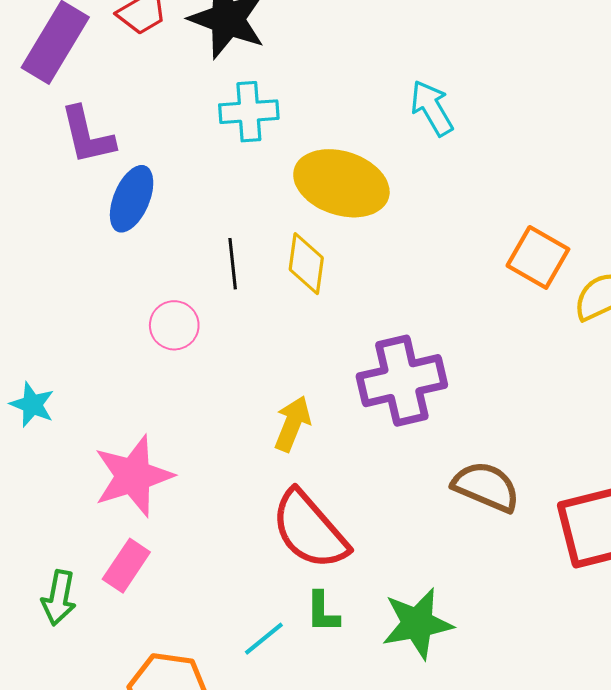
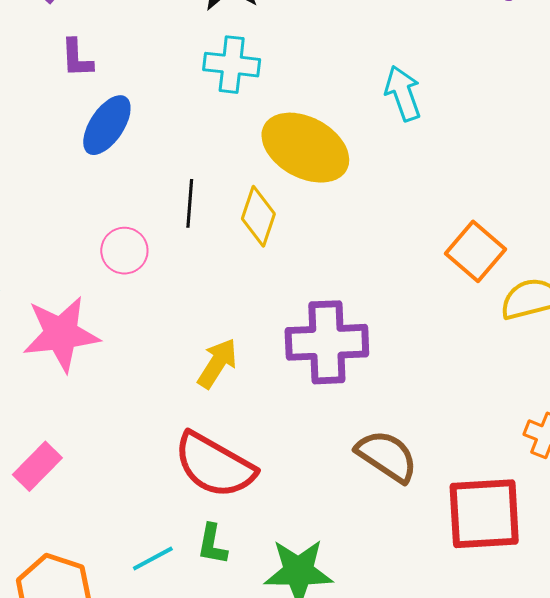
purple L-shape: (87, 135) -> (77, 58), size x0.7
pink star: (133, 476) -> (61, 334), moved
red semicircle: (309, 530) -> (214, 465), turned -30

